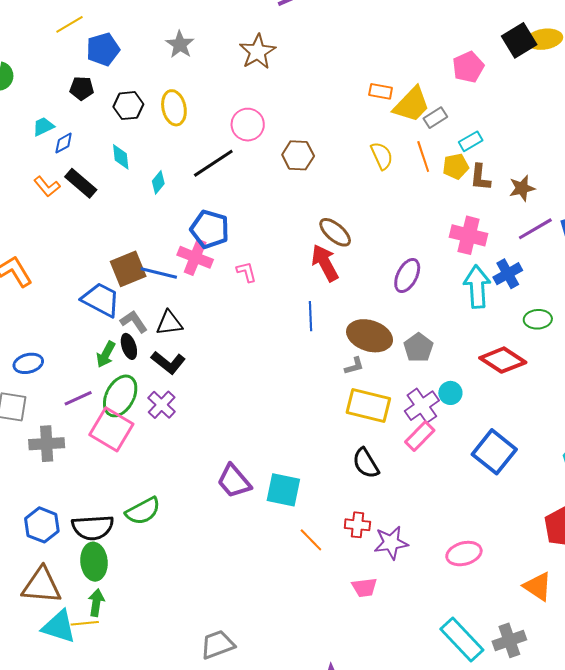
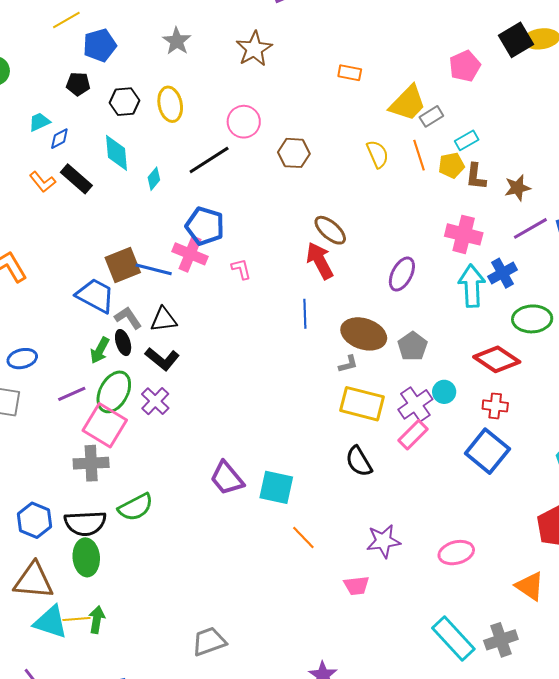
orange rectangle: (381, 91) -> (350, 73), moved
cyan diamond: (121, 157) -> (117, 153), size x1.4
green ellipse: (538, 319) -> (532, 319), size x1.4
gray cross: (47, 444) -> (91, 463), moved
red cross: (357, 525) -> (495, 406), moved
green arrow: (96, 603) -> (97, 620), moved

